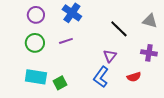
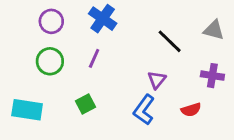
purple line: (66, 41) -> (94, 58), turned -48
cyan rectangle: (36, 77) -> (27, 110), moved
green square: (60, 83) -> (86, 104), moved

